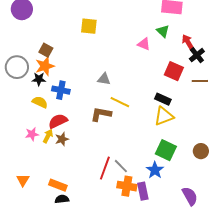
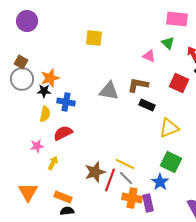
brown square: (46, 50) -> (21, 62), moved
gray triangle: (104, 79) -> (109, 91), size x1.5
black rectangle: (163, 99) -> (147, 105), moved
yellow semicircle: (40, 102) -> (45, 114), turned 77
yellow line: (120, 102) -> (125, 164), moved
brown L-shape: (101, 114) -> (138, 85), moved
yellow arrow: (48, 136) -> (53, 163), moved
brown star: (62, 139) -> (95, 172), moved, size x1.5
orange triangle: (23, 180) -> (28, 192), size x1.5

